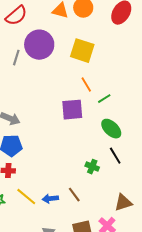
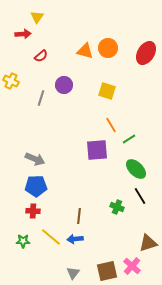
red semicircle: (16, 16) -> (41, 56), size x0.6
purple circle: (39, 45) -> (64, 85), size x0.6
yellow square: (82, 51) -> (107, 91), size x0.7
brown line: (74, 195) -> (79, 216), moved, turned 42

